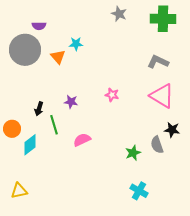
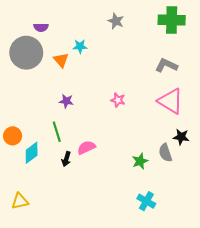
gray star: (119, 14) -> (116, 21), moved
purple star: (71, 102) -> (66, 101), moved
black arrow: (39, 109) -> (66, 159), moved

